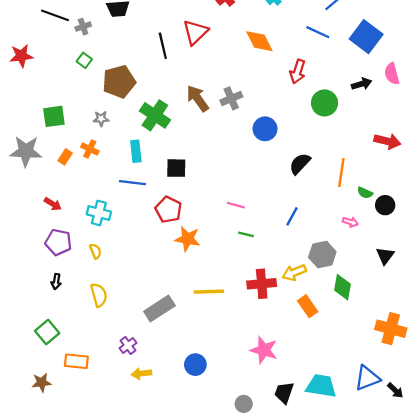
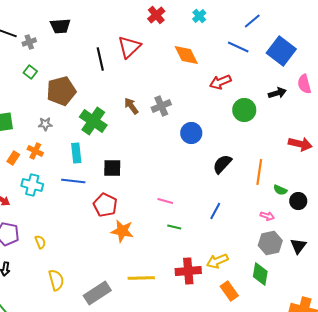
red arrow: (298, 72) -> (220, 82), turned 50
brown arrow: (198, 98) -> (131, 106), size x0.7
cyan cross: (99, 213) -> (32, 185), moved
gray hexagon: (322, 255) -> (270, 243), moved
yellow semicircle: (99, 295) -> (56, 280), moved

